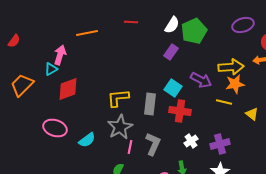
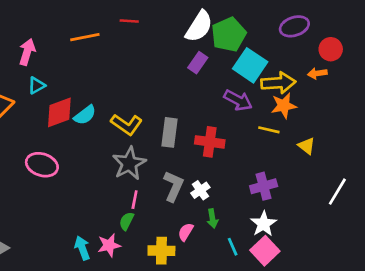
red line: (131, 22) -> (129, 21), moved
white semicircle: (172, 25) -> (199, 26), size x1.4
pink arrow: (60, 55) -> (27, 52), moved
cyan square: (173, 88) -> (250, 65), moved, size x1.4
yellow L-shape: (118, 98) -> (127, 124), turned -140
cyan semicircle: (87, 140) -> (85, 115), moved
white cross: (191, 141) -> (200, 190), moved
pink line: (130, 147) -> (135, 200), moved

